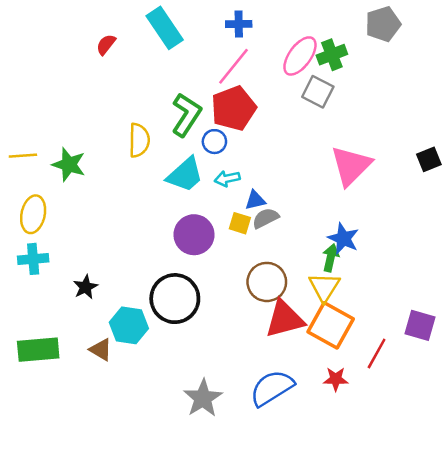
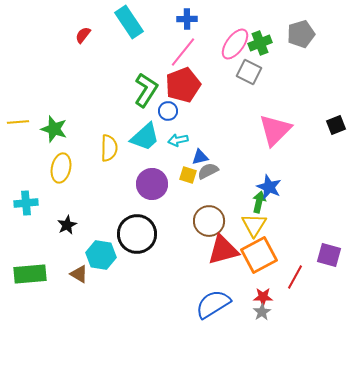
gray pentagon: (383, 24) -> (301, 34), moved
yellow semicircle: (139, 140) -> (109, 148), moved
yellow ellipse: (33, 214) -> (61, 168), moved
orange square: (331, 325) -> (259, 255), turned 33
gray star: (203, 398) -> (262, 312), moved, size x0.6

